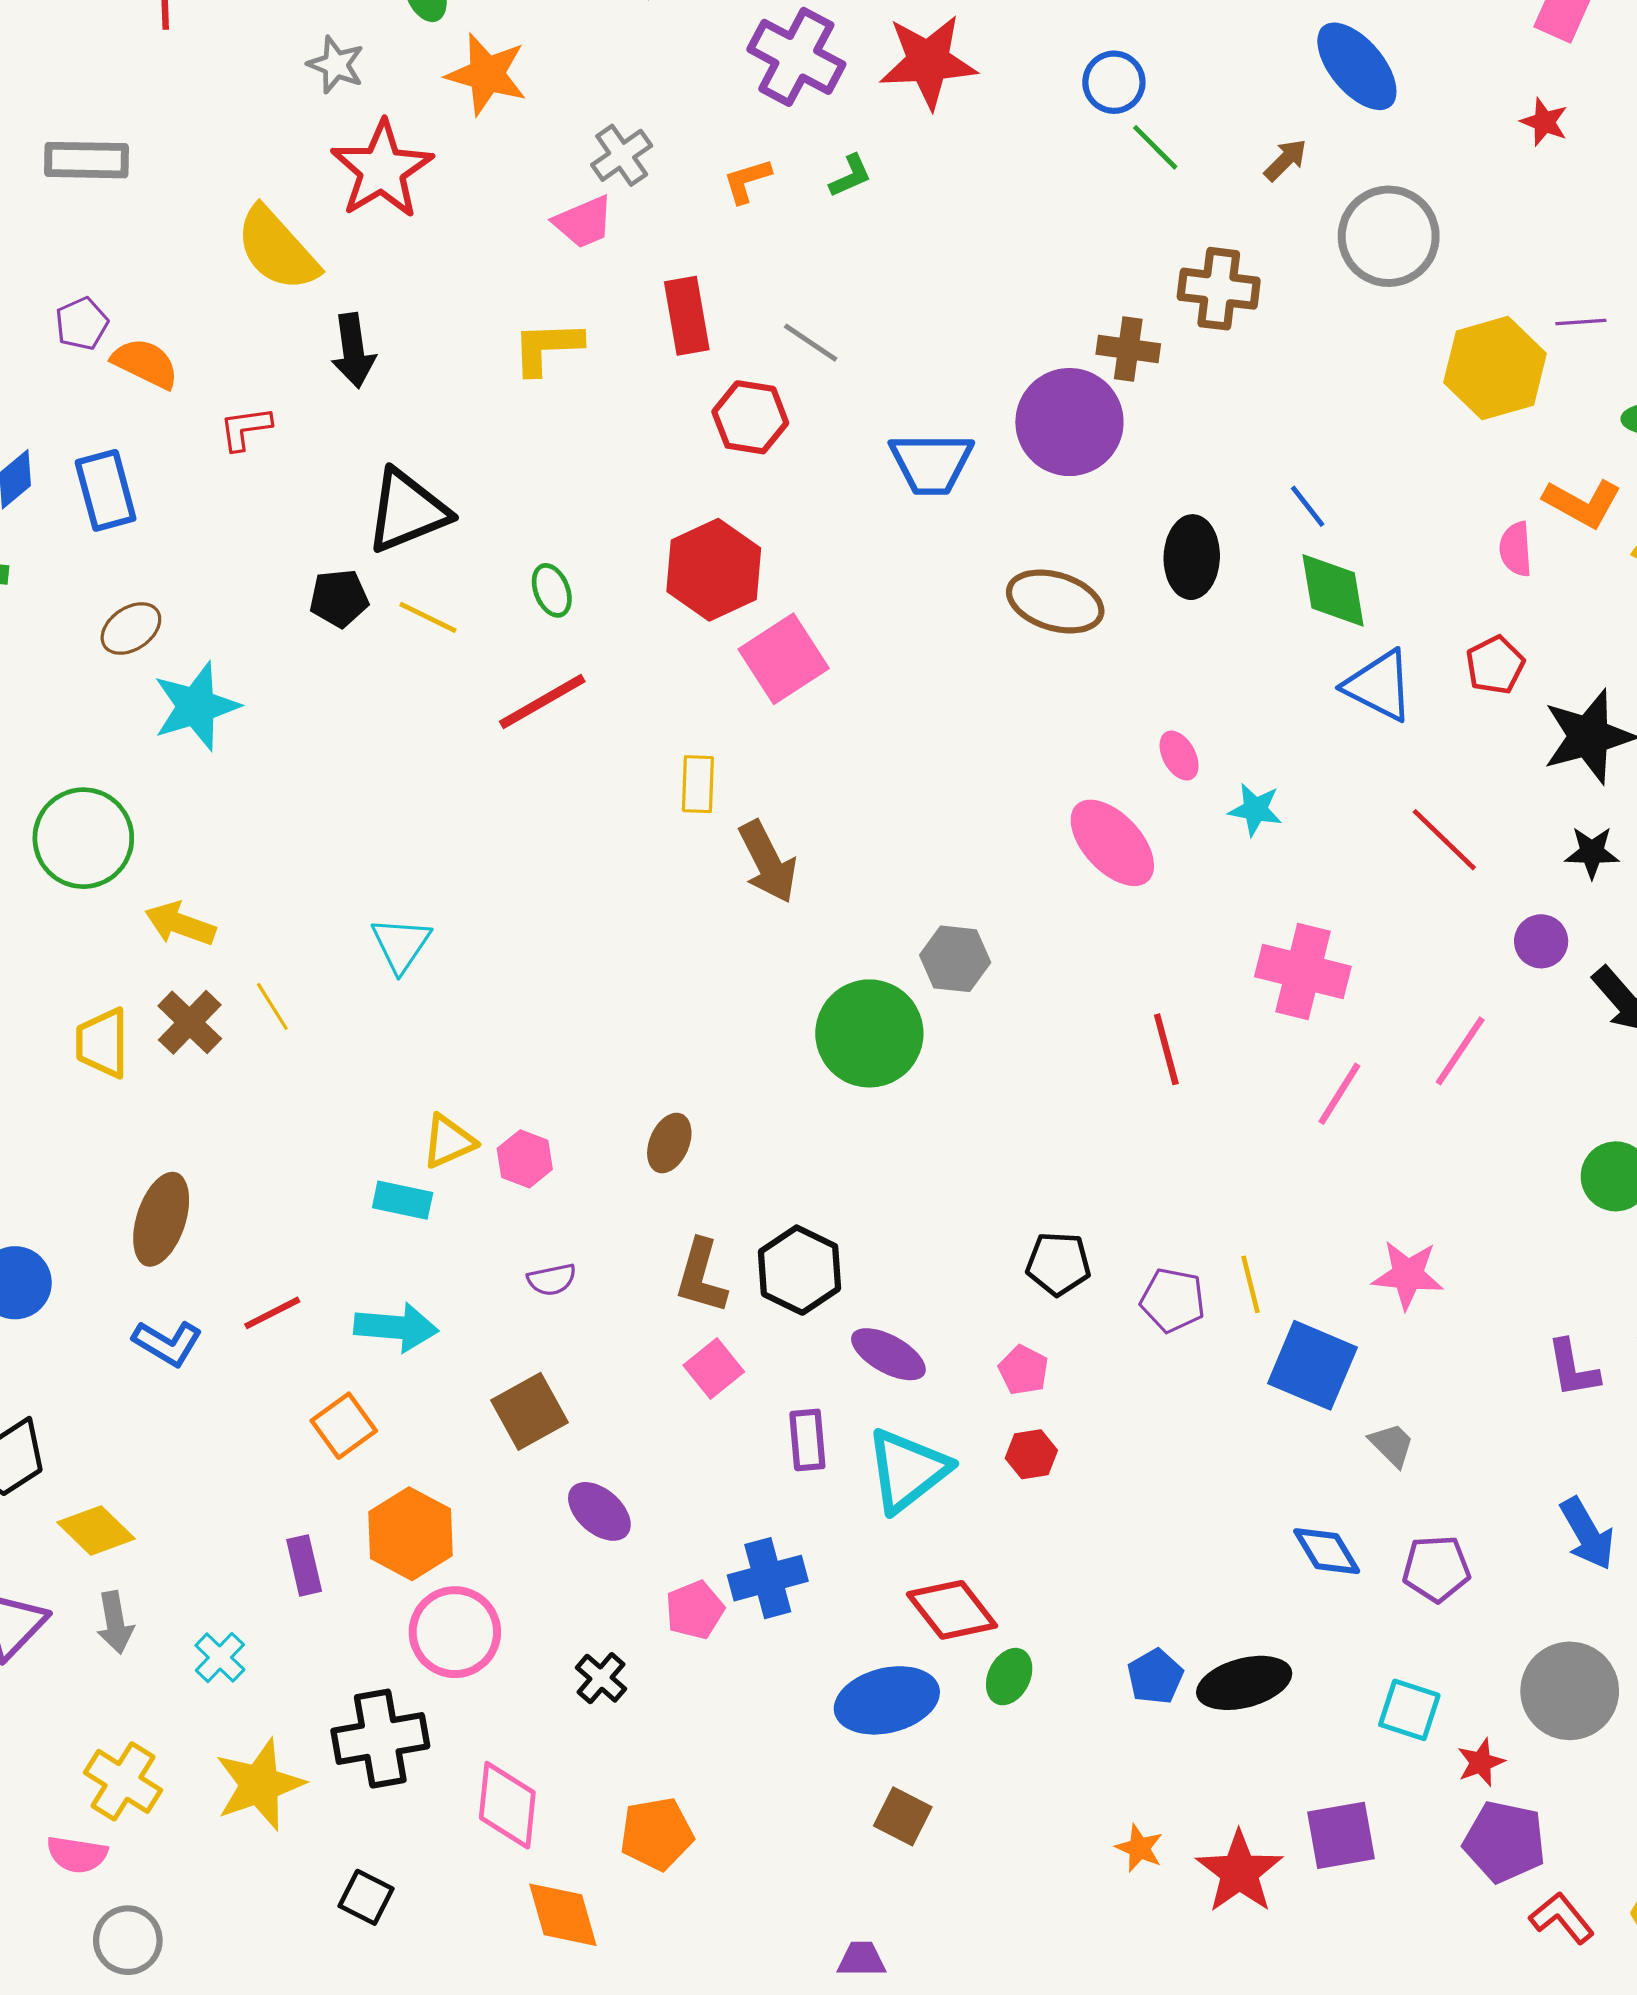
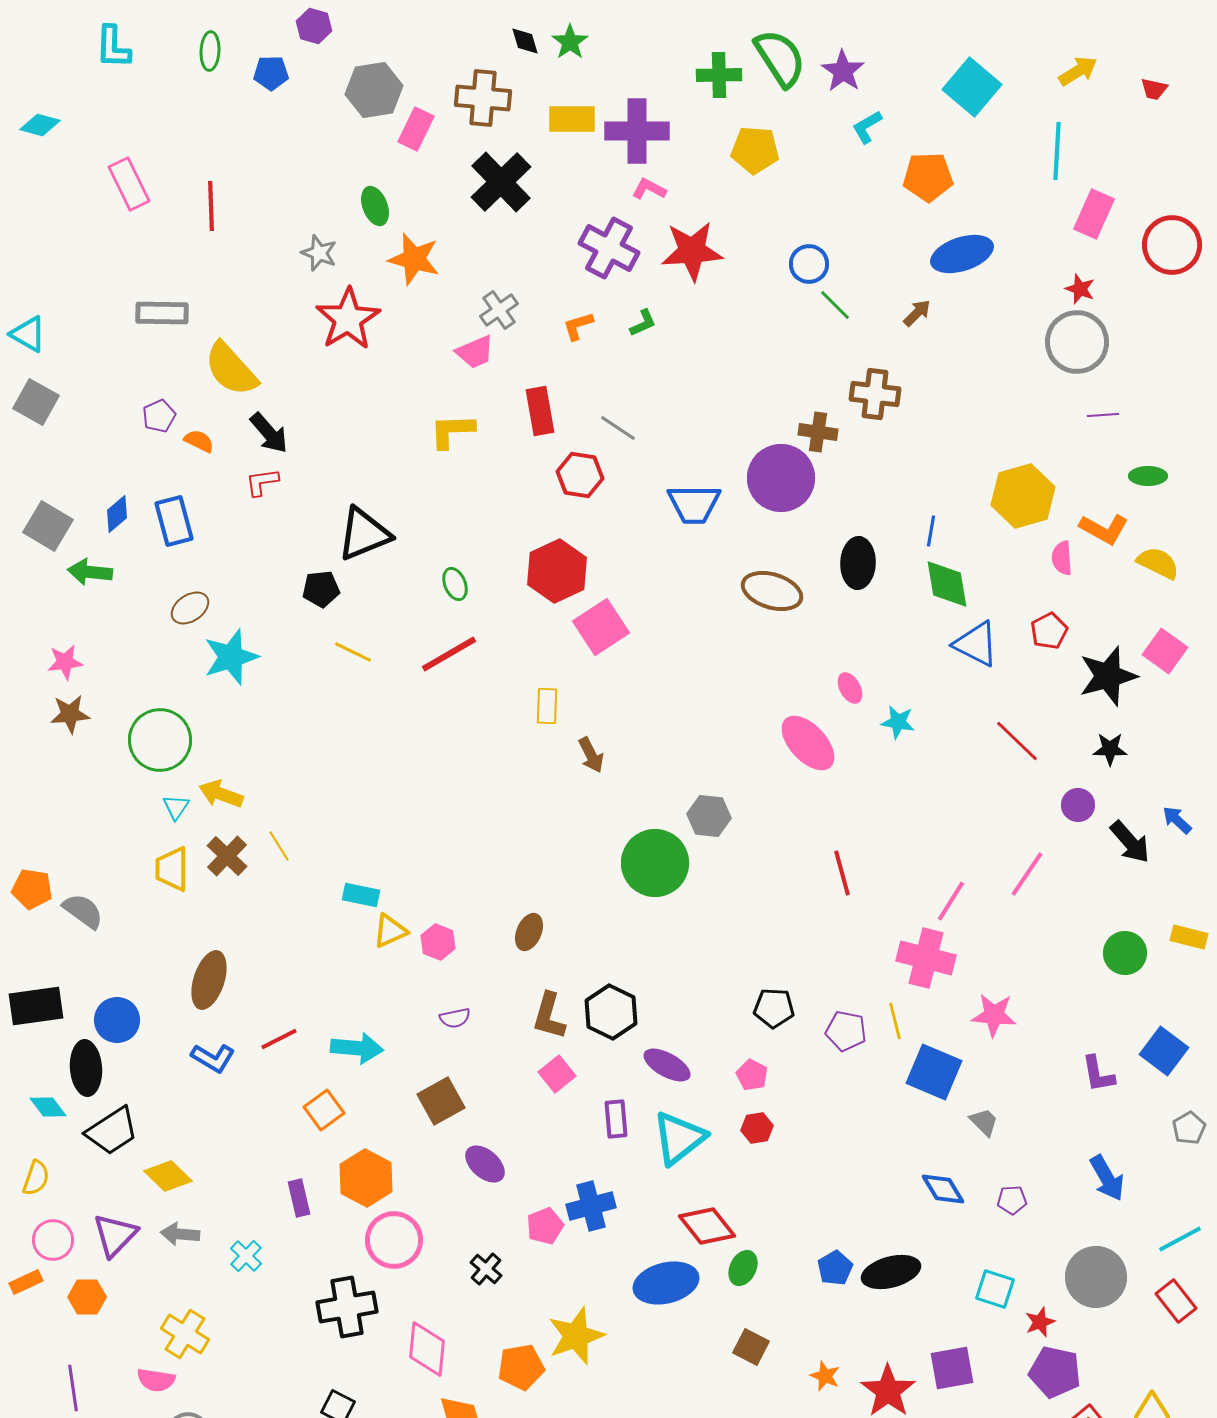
blue ellipse: (1357, 66) -> (962, 254), turned -68
gray circle: (1389, 236) -> (1077, 342), moved
yellow semicircle: (277, 249) -> (231, 369), moved
black arrow: (353, 351) -> (269, 433), moved, turned -33
orange semicircle: (145, 363) -> (199, 441), size x0.7
yellow hexagon: (1495, 368) -> (1023, 496), moved
blue line: (1308, 506) -> (931, 531), turned 48
yellow line: (428, 617) -> (353, 652), moved
brown arrow: (768, 862) -> (591, 755), size x0.7
cyan triangle: (401, 945) -> (176, 807), moved, size x0.7
pink cross: (1303, 972) -> (926, 958), moved
cyan rectangle: (403, 1200) -> (361, 895), moved
purple pentagon: (1436, 1569) -> (1012, 1200), size x0.7
gray arrow: (115, 1623) -> (180, 1234), turned 105
yellow star: (260, 1785) -> (576, 1336), moved
brown square: (903, 1816) -> (751, 1347), moved

